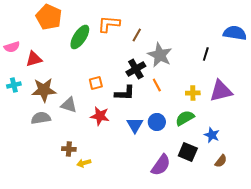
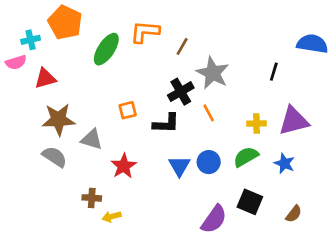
cyan cross: (14, 85) -> (31, 40), moved
red star: (100, 116) -> (124, 166), moved, turned 30
gray semicircle: (41, 118) -> (54, 157), turned 42
blue star: (212, 135) -> (284, 163), moved

